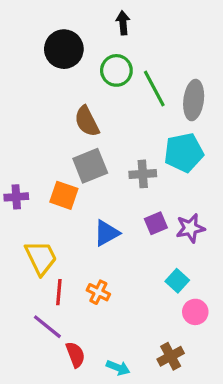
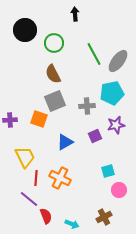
black circle: (64, 49) -> (25, 30), moved
green circle: (116, 70) -> (54, 43), moved
gray ellipse: (194, 100) -> (118, 61), turned 30
purple star: (190, 228) -> (116, 125), moved
cyan square: (177, 281) -> (108, 171), turned 32
orange cross: (98, 292) -> (60, 178), size x1.5

